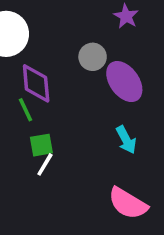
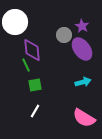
purple star: (126, 16) -> (82, 26), moved
cyan arrow: (126, 140) -> (83, 82), turned -77
white line: (45, 164) -> (35, 111), moved

